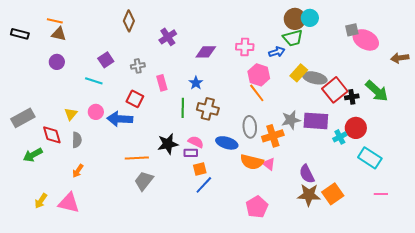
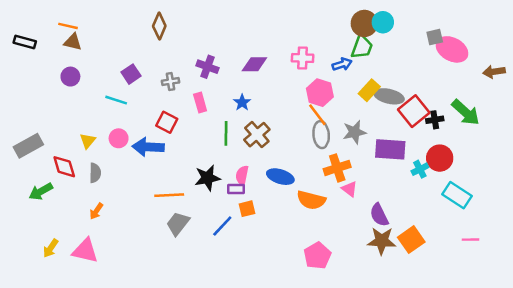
purple cross: (168, 37) -> (207, 67), moved, turned -36
green trapezoid: (293, 38) -> (362, 47), turned -55
brown cross: (208, 109) -> (257, 135), turned 35
gray star: (291, 120) -> (354, 132), moved
gray ellipse: (250, 127) -> (321, 135), moved
pink semicircle: (196, 142) -> (242, 175), turned -105
pink triangle: (269, 164) -> (350, 189), moved
blue line: (204, 185) -> (222, 226), moved

